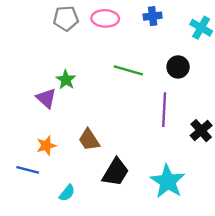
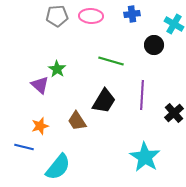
black circle: (178, 67) -> (154, 45), moved
black trapezoid: (116, 172) -> (104, 101), moved
cyan semicircle: (67, 193) -> (58, 167), size x1.8

